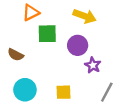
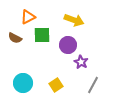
brown semicircle: (16, 55) -> (15, 38), moved
yellow square: (64, 92) -> (56, 85), turned -32

